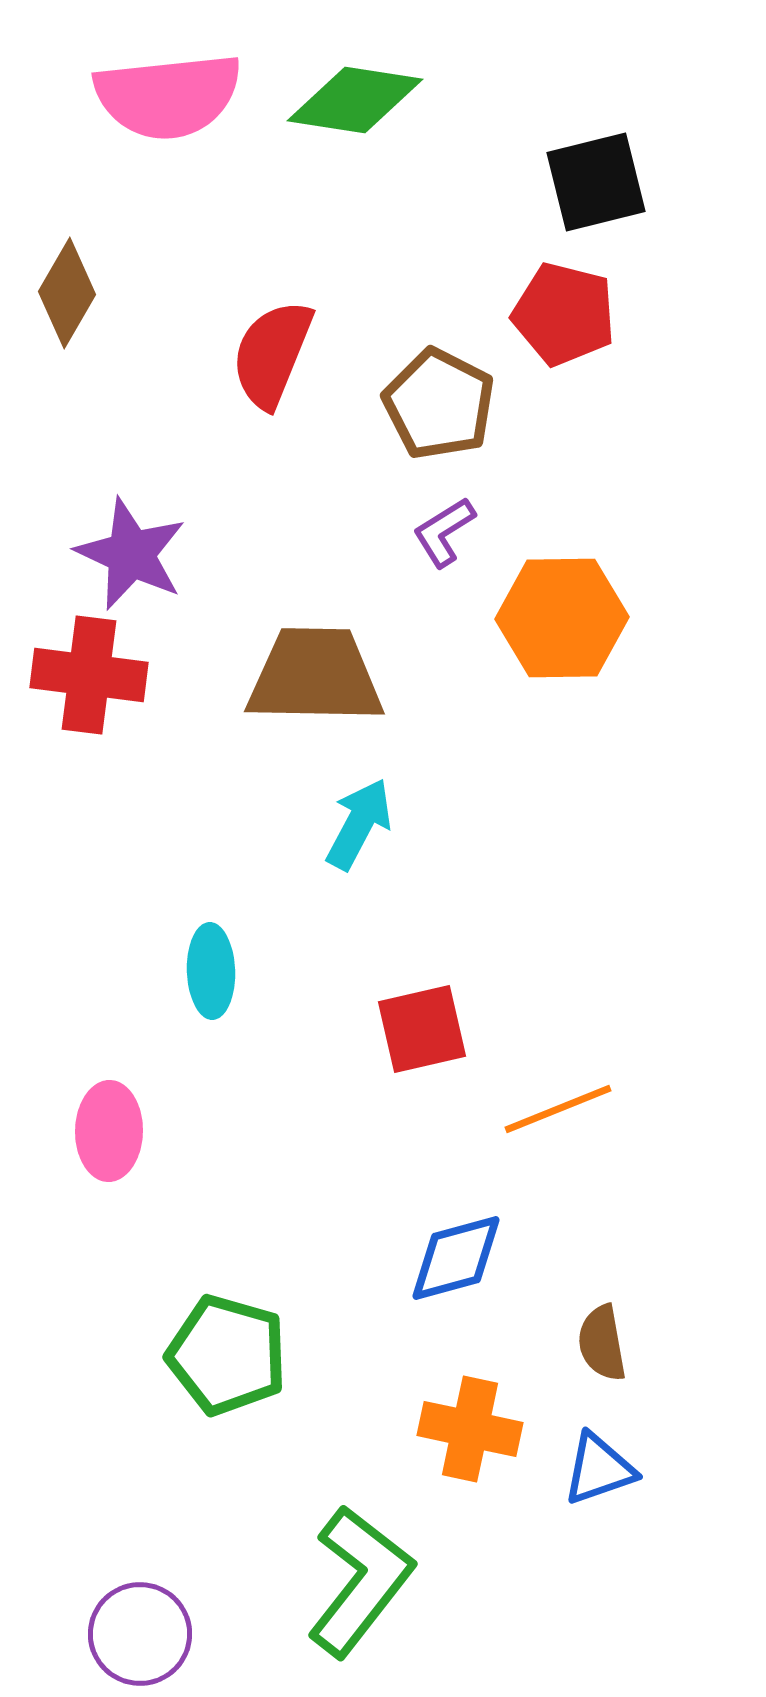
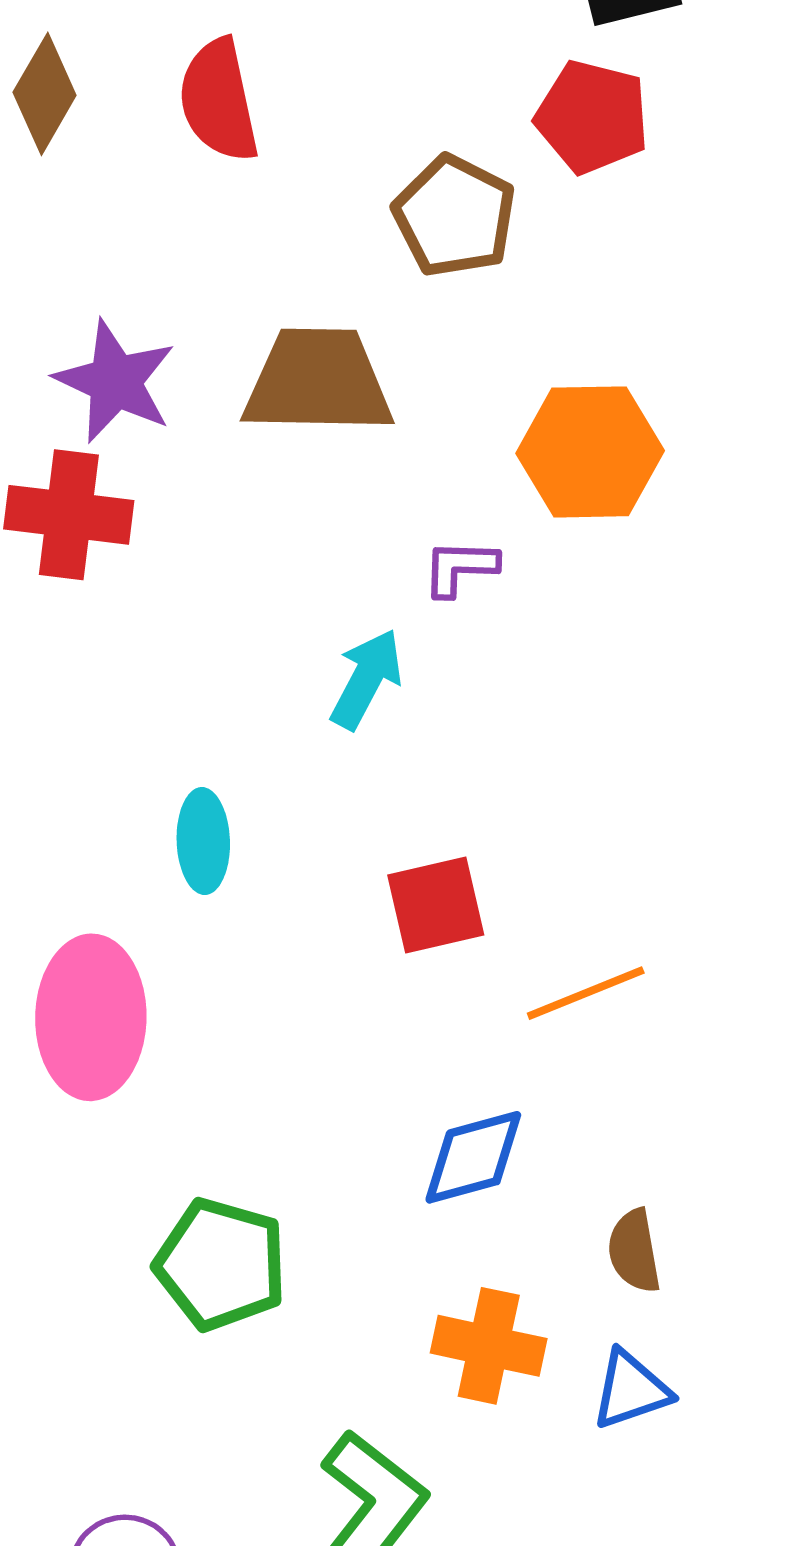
red semicircle: (272, 354) -> (219, 100), moved, turned -34
purple L-shape: (444, 532) -> (460, 568), moved, turned 34
brown trapezoid: (315, 676) -> (318, 381), moved
pink ellipse: (109, 1131) -> (91, 1017), size x1.5

